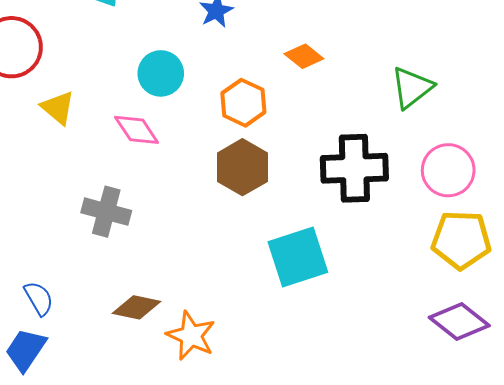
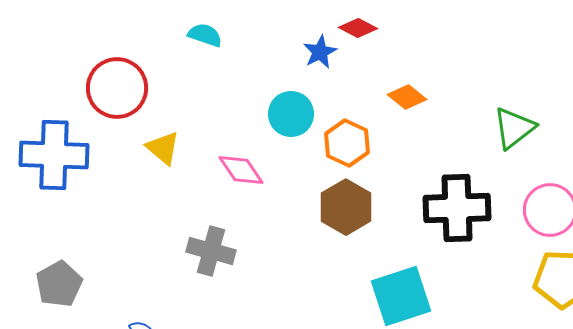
cyan circle: (161, 73) -> (291, 114), moved

